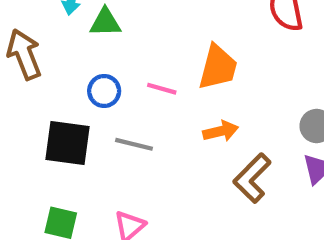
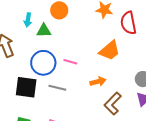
orange trapezoid: (218, 67) -> (110, 51), moved, turned 35
blue circle: (104, 91) -> (43, 63), size x1.6

